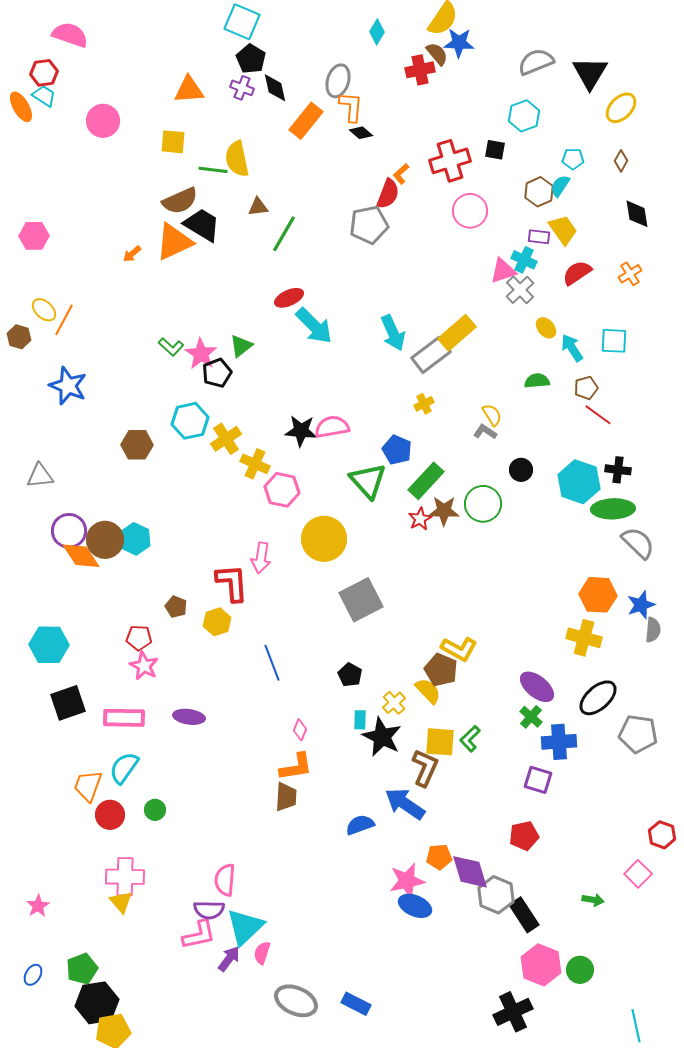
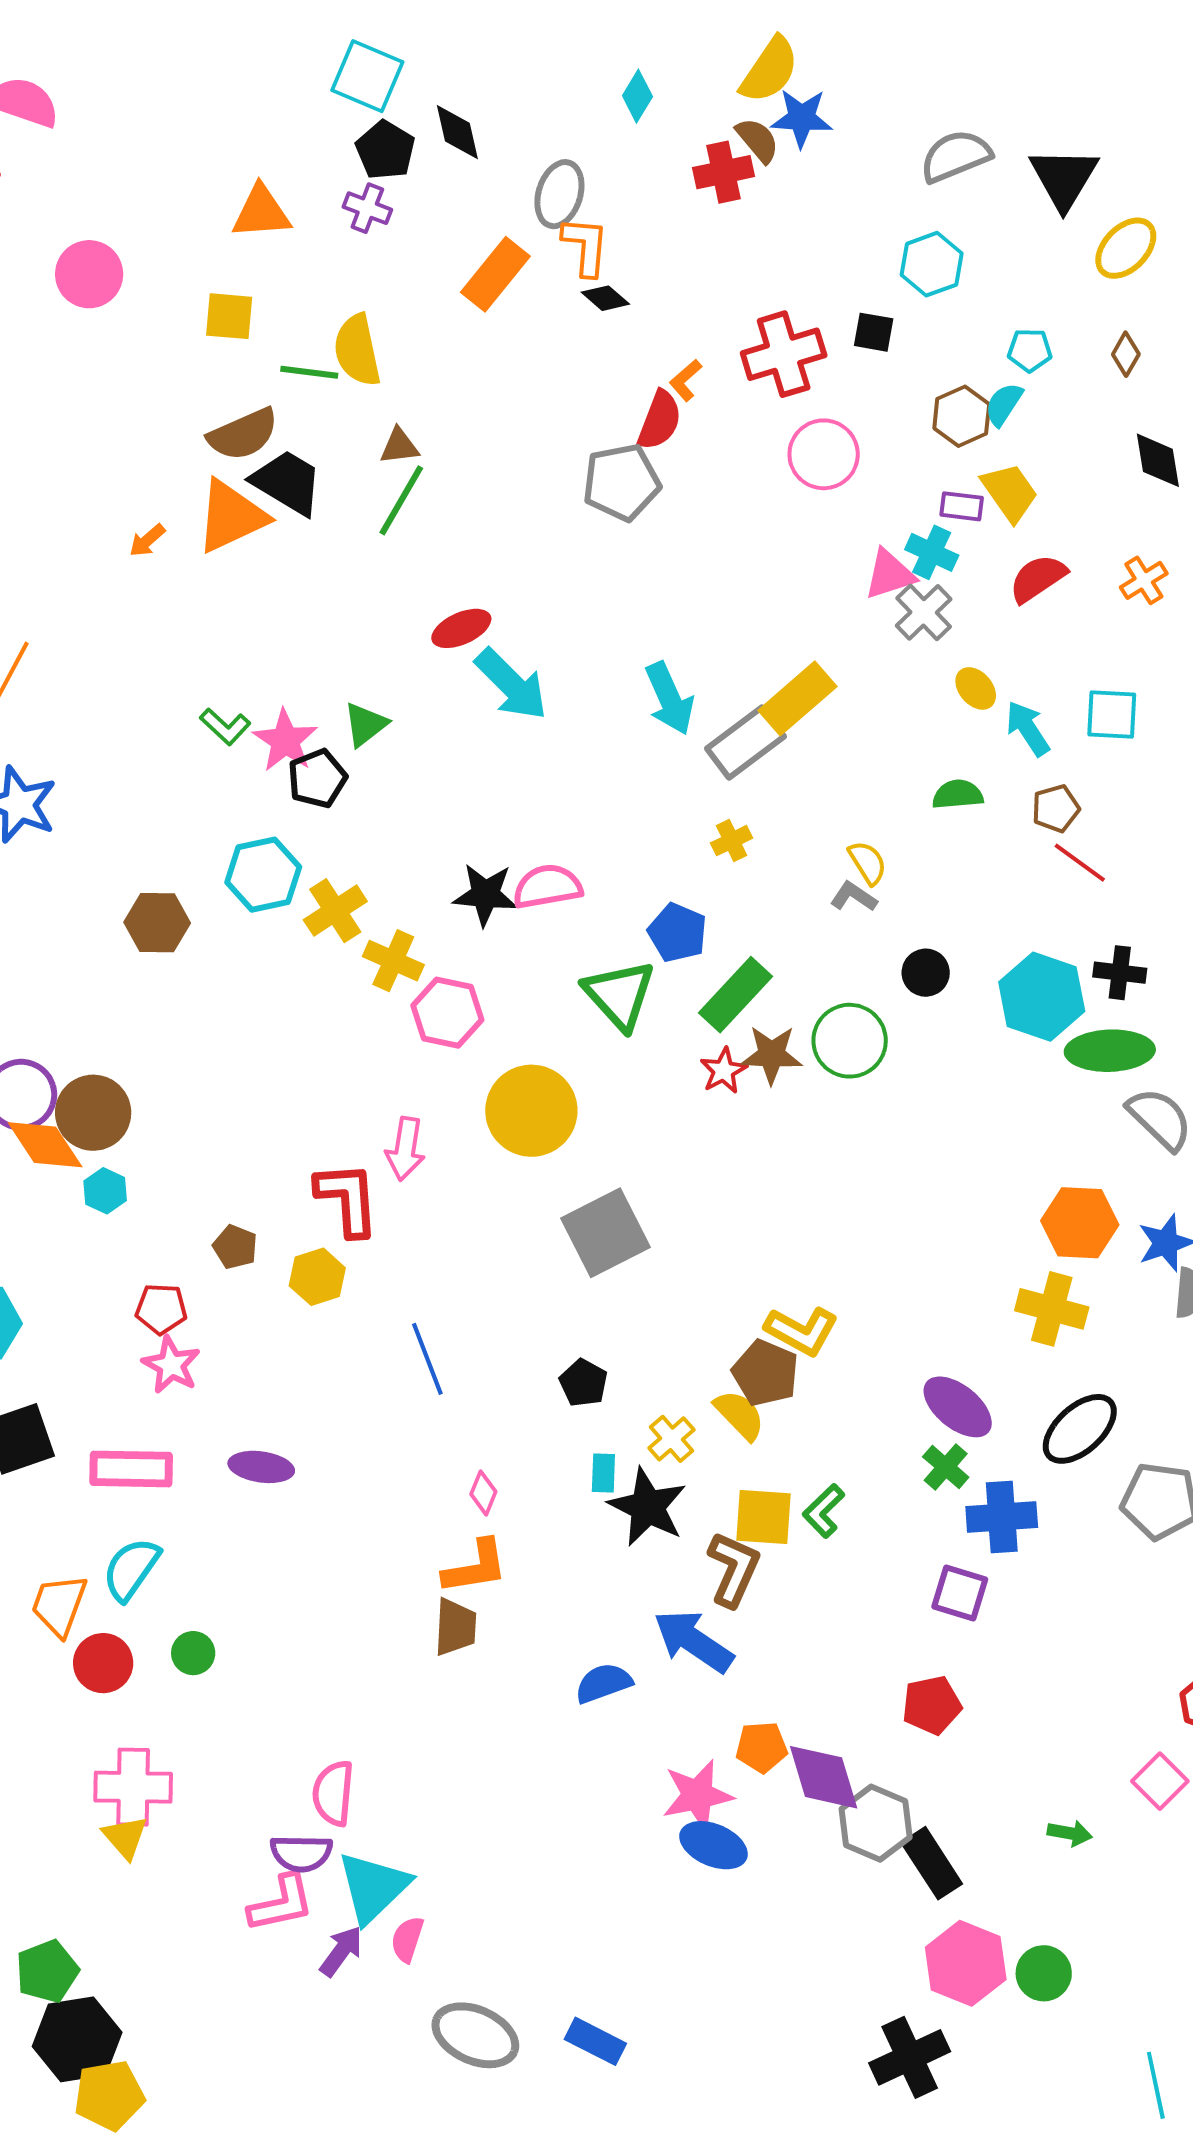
black diamond: (275, 88) -> (457, 132), moved
green line: (284, 234) -> (401, 500), moved
cyan hexagon: (135, 539) -> (105, 1191), moved, size x0.7

